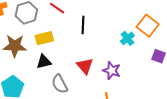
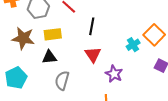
red triangle: (85, 66) -> (93, 55), moved
gray semicircle: (60, 84) -> (62, 81), turned 36

